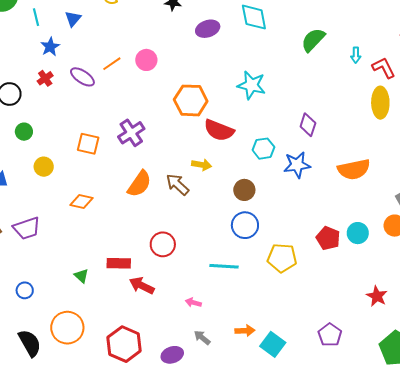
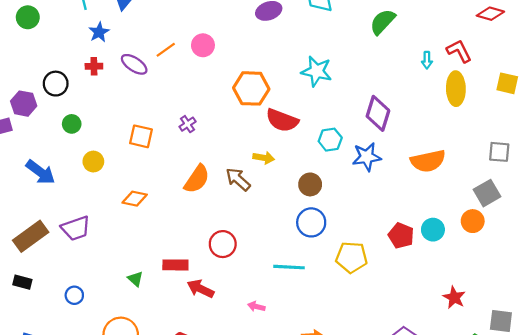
cyan arrow: (356, 55) -> (427, 60), moved
red cross: (45, 78) -> (94, 66), turned 35
purple diamond: (308, 125) -> (378, 113), size x1.4
purple cross: (131, 133) -> (188, 124), size x0.6

